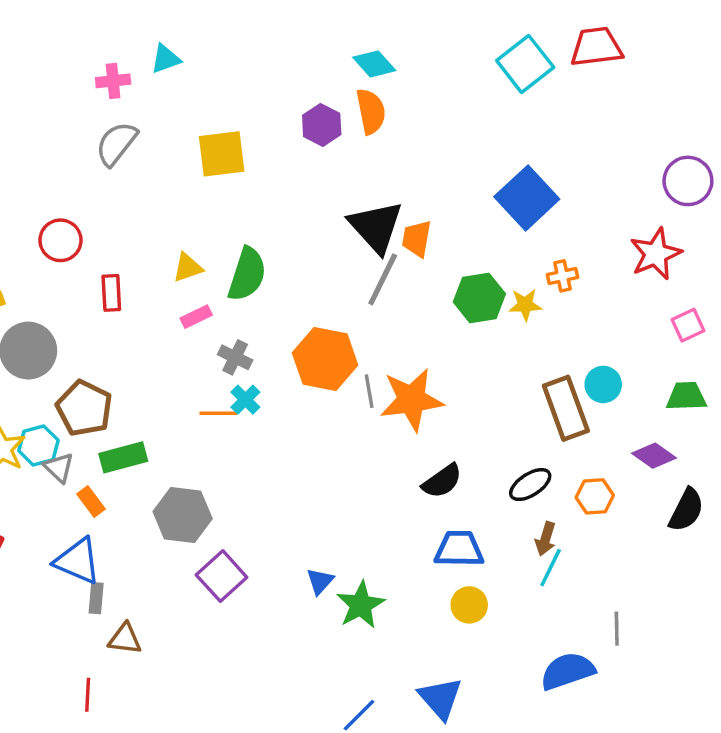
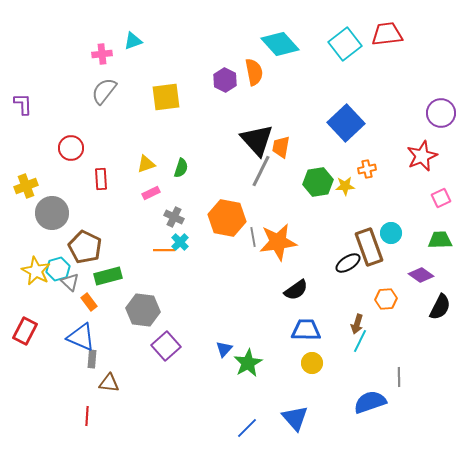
cyan diamond: (374, 64) -> (280, 44), moved, size x1.5
green semicircle: (247, 274) -> (181, 168), size x0.6
black ellipse: (530, 485) -> (348, 263), moved

